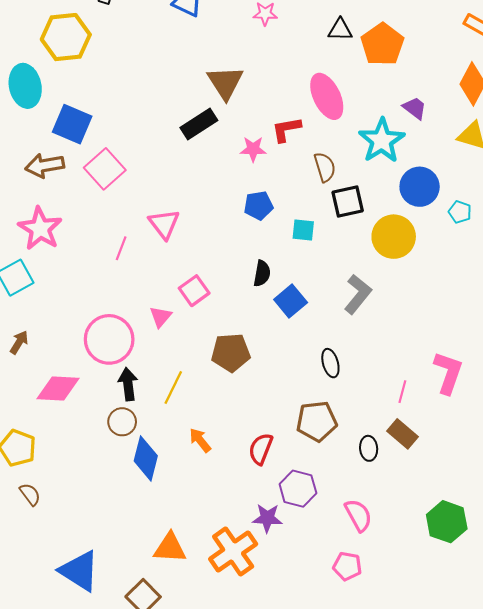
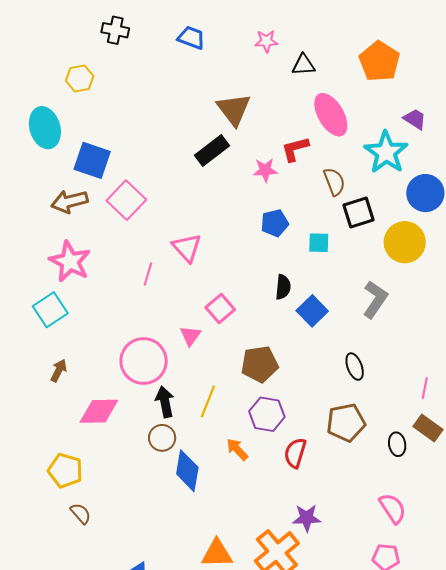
black triangle: (340, 30) -> (303, 65), moved
yellow hexagon: (66, 37) -> (80, 78), size x0.6
purple hexagon: (298, 489) -> (267, 414), moved

